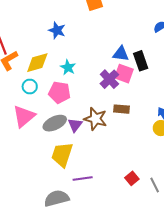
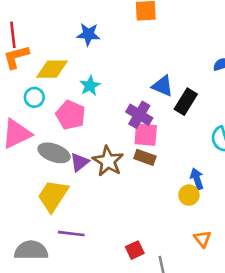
blue star: (57, 30) -> (88, 34), turned -30
black rectangle: (141, 61) -> (186, 102), turned 36
pink square: (124, 74) -> (146, 135), moved, turned -30
purple cross: (109, 79) -> (139, 115), turned -30
gray ellipse: (55, 123) -> (54, 153), turned 30

